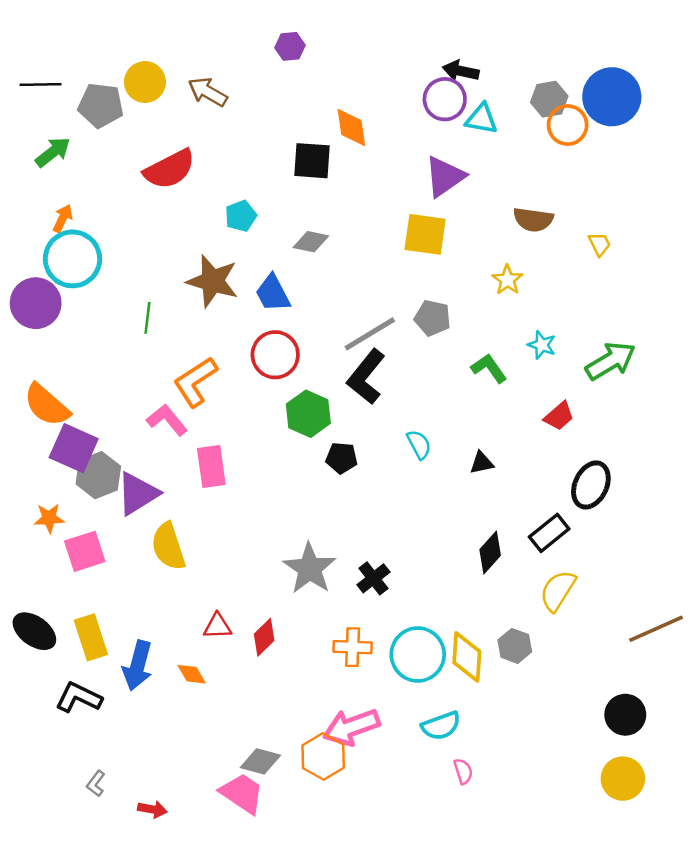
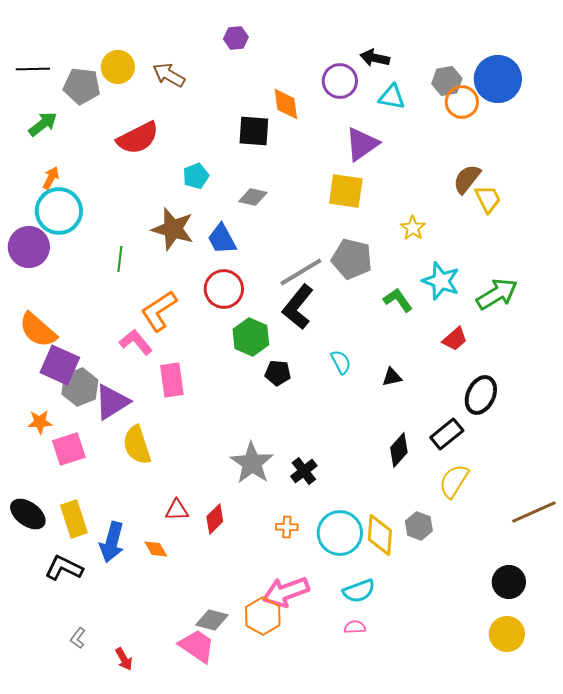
purple circle: (445, 99) -> (340, 81), moved
brown semicircle: (533, 220) -> (467, 179), moved, turned 120
yellow trapezoid: (600, 244) -> (488, 199), size x1.4
gray pentagon: (432, 318) -> (352, 259), size x1.4
cyan star: (542, 345) -> (441, 281), size x1.6
orange cross: (353, 647) -> (287, 527), size x0.7
pink semicircle: (463, 771) -> (355, 627), moved, turned -75
red arrow: (152, 809) -> (124, 659), turned 50

